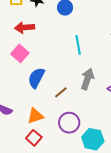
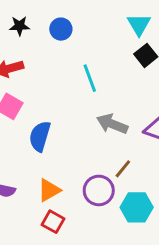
gray arrow: (87, 79) -> (112, 124), turned -75
brown line: (61, 92) -> (123, 169), moved

